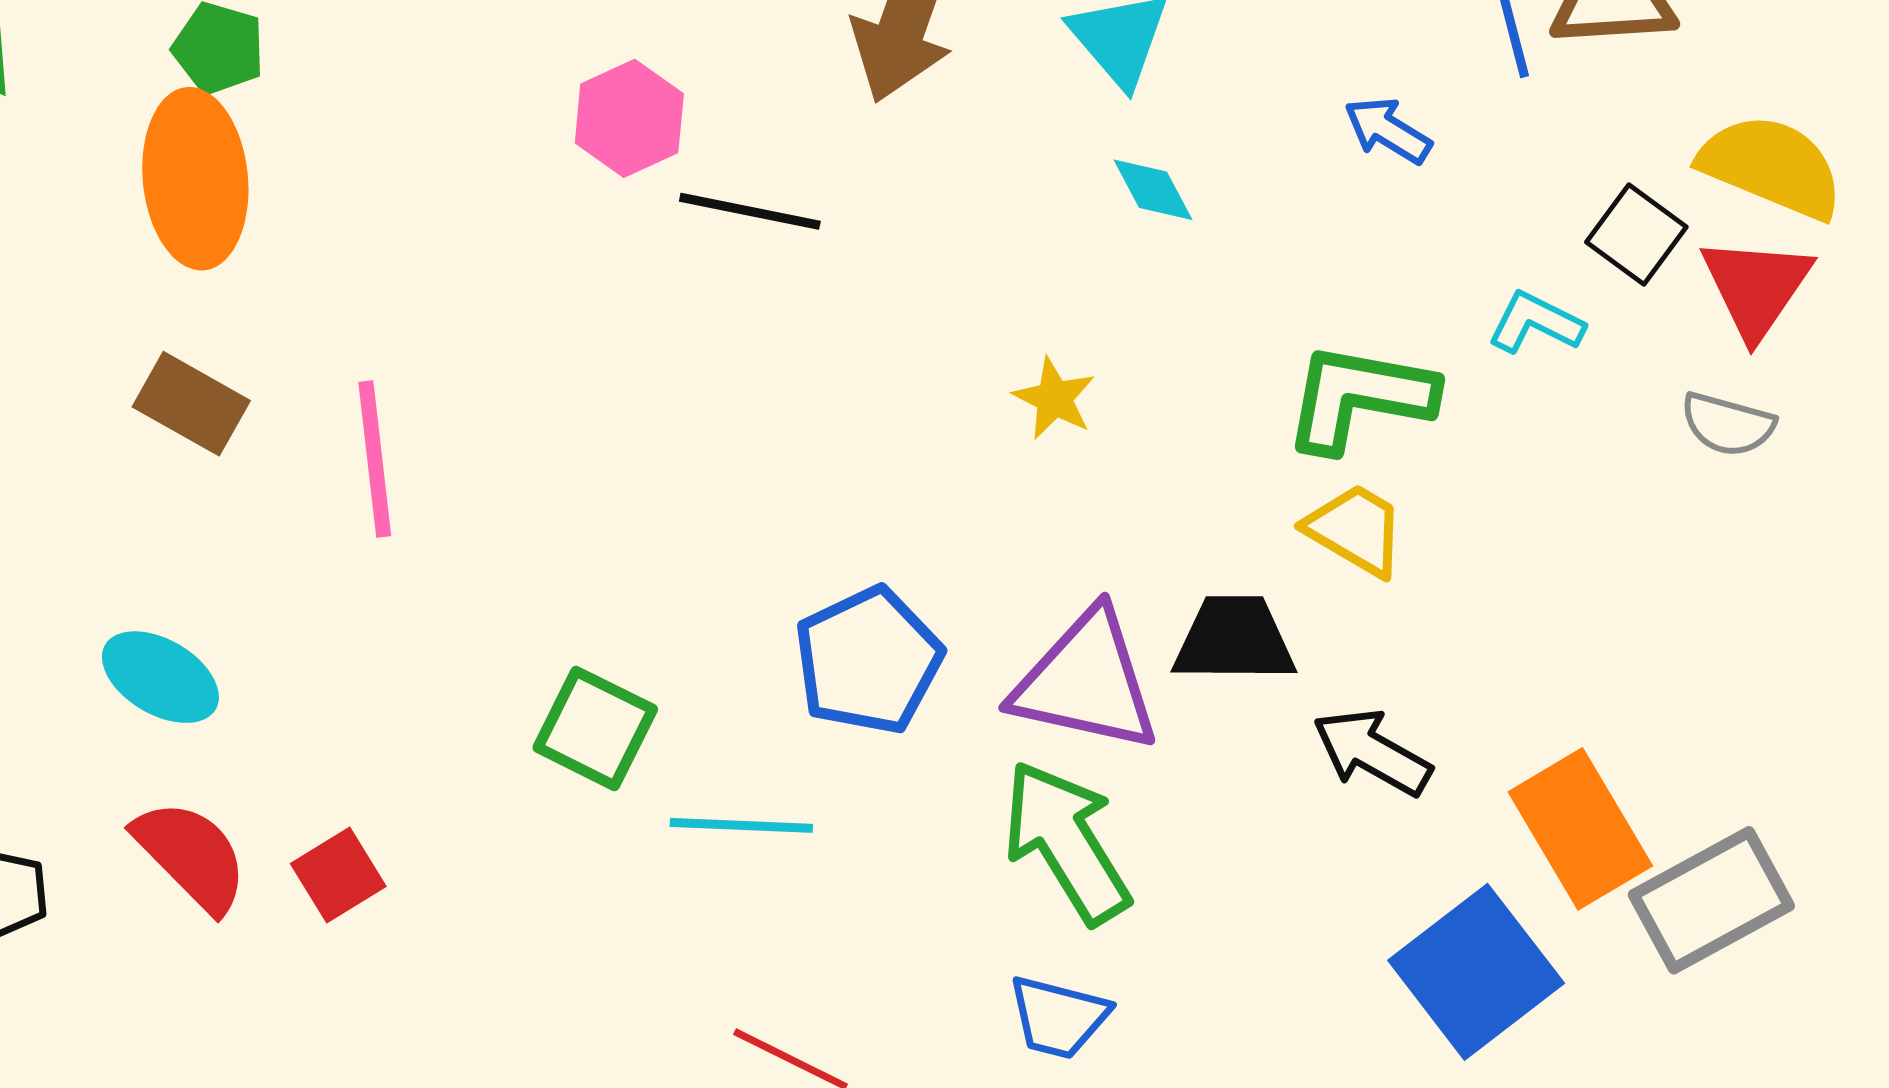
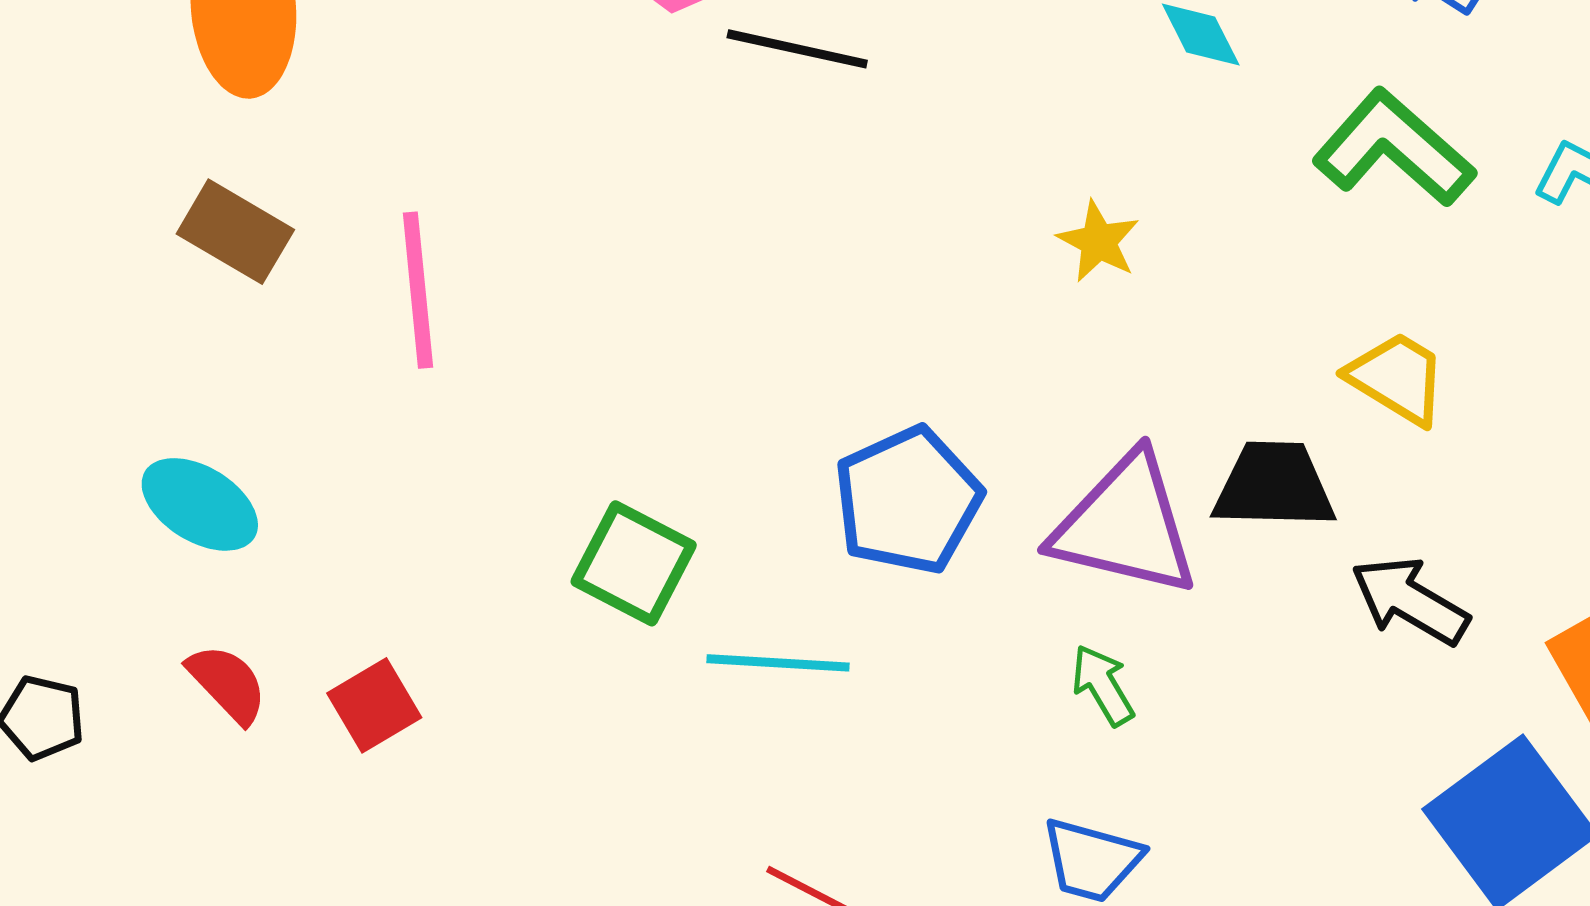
green L-shape: (1359, 397) -> (1394, 148), moved, turned 30
green arrow: (1066, 842) -> (1103, 685), size x0.5
red semicircle: (191, 856) -> (227, 684), size x0.7

